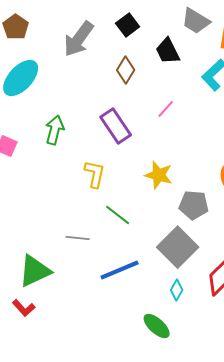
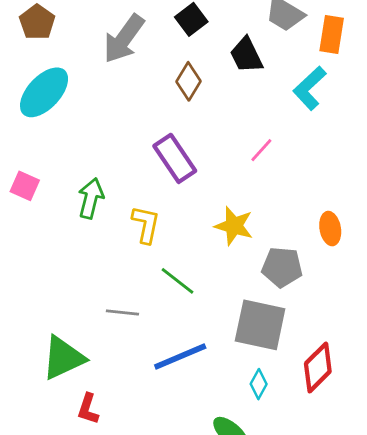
pink line: (166, 109) -> (261, 150), moved
green arrow: (55, 130) -> (91, 198), moved
gray square: (178, 247) -> (260, 325), turned -33
red L-shape: (24, 308) -> (88, 409), moved, turned 60

